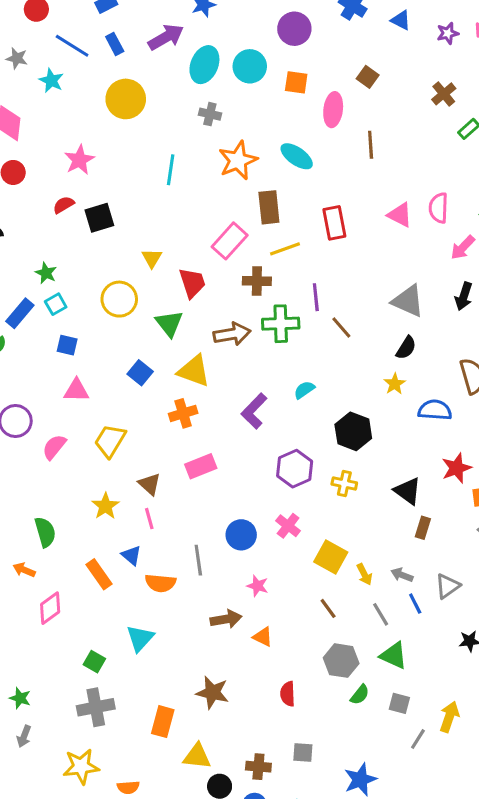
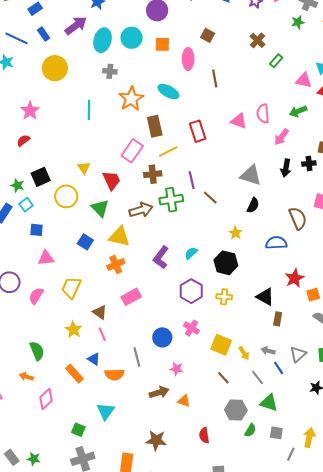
black square: (99, 218) -> (41, 177), moved
yellow star: (395, 384) -> (235, 233), moved
cyan semicircle: (304, 390) -> (191, 253), moved

